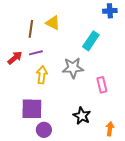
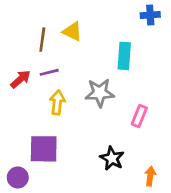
cyan rectangle: (91, 41) -> (124, 56), turned -30
pink rectangle: (102, 85) -> (139, 116), turned 35
purple circle: (44, 130) -> (18, 177), moved

